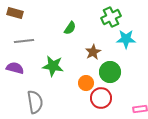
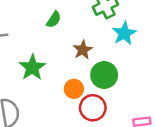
cyan star: (126, 39) -> (124, 33), turned -30
green star: (53, 66) -> (32, 67), turned 30

